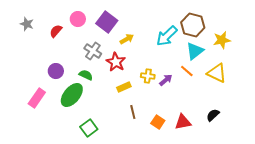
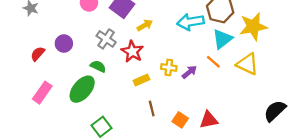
red semicircle: (56, 31) -> (38, 54), moved
cyan arrow: (167, 36) -> (190, 22), turned 35
yellow star: (222, 40) -> (253, 26), size x1.4
purple circle: (56, 71) -> (64, 44), moved
black semicircle: (213, 115) -> (275, 111), moved, size x1.5

